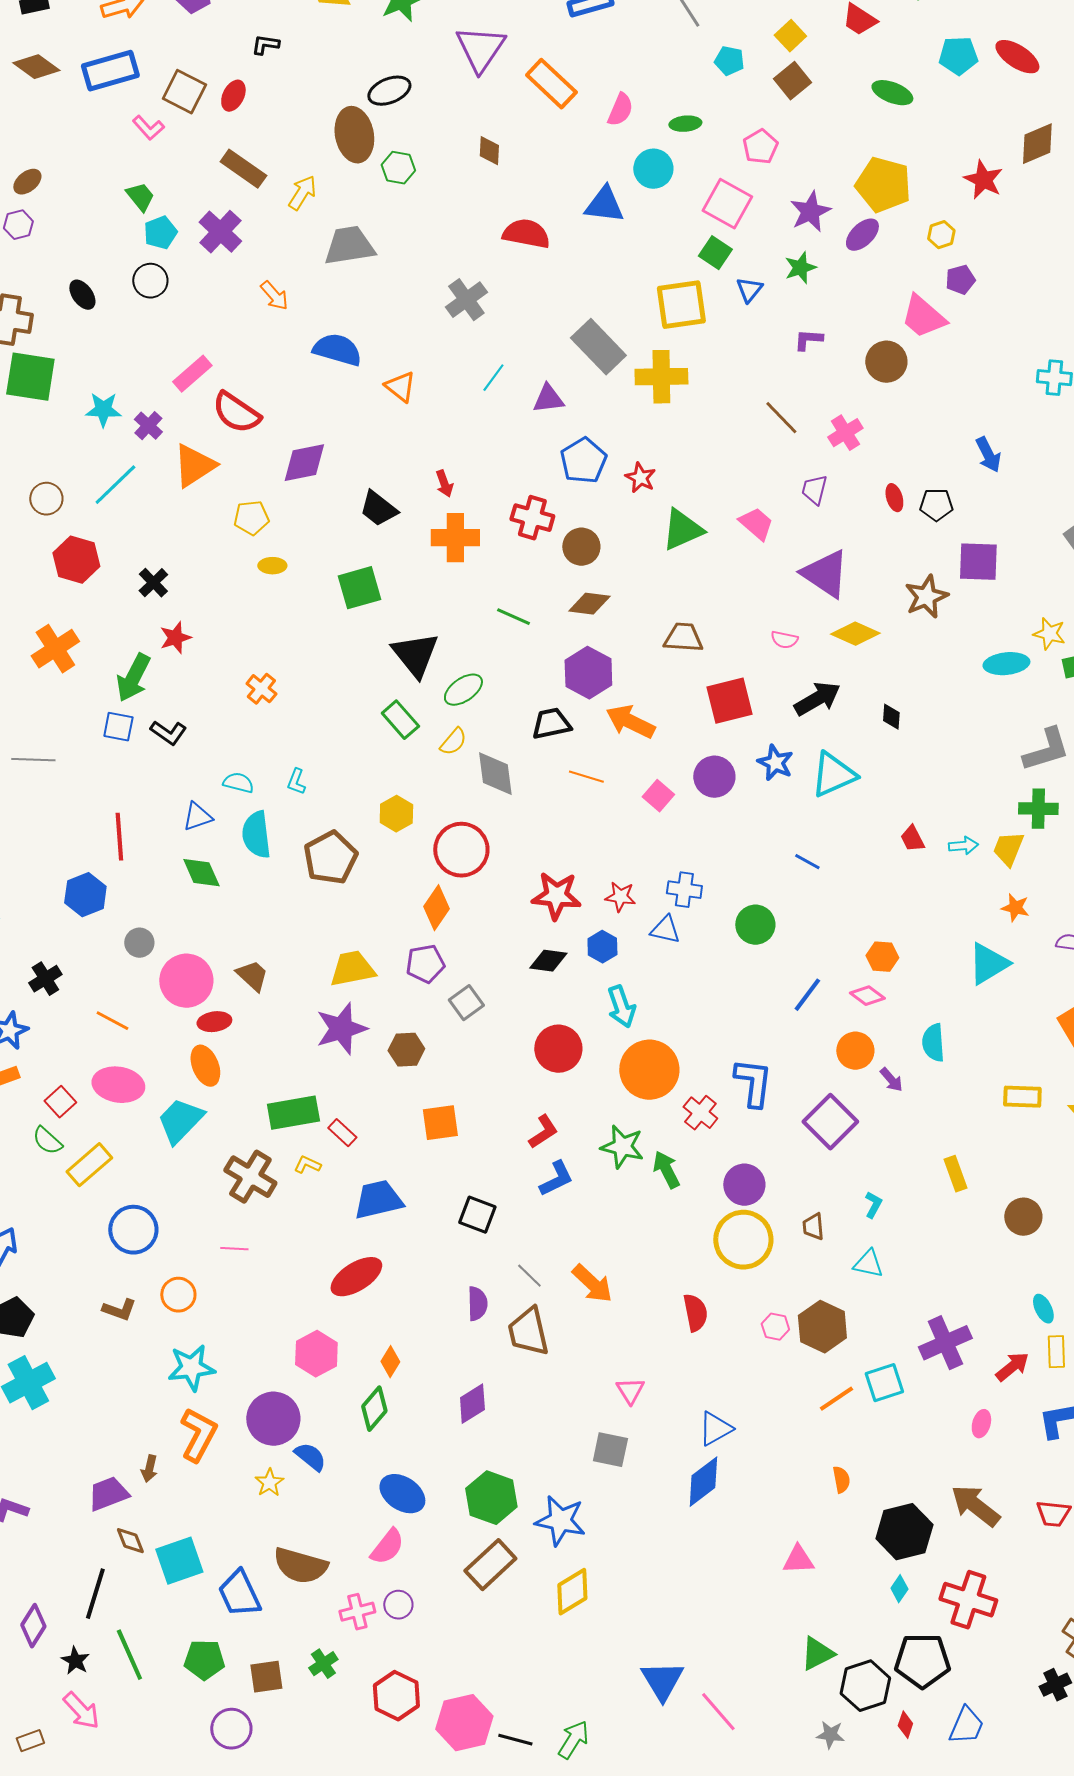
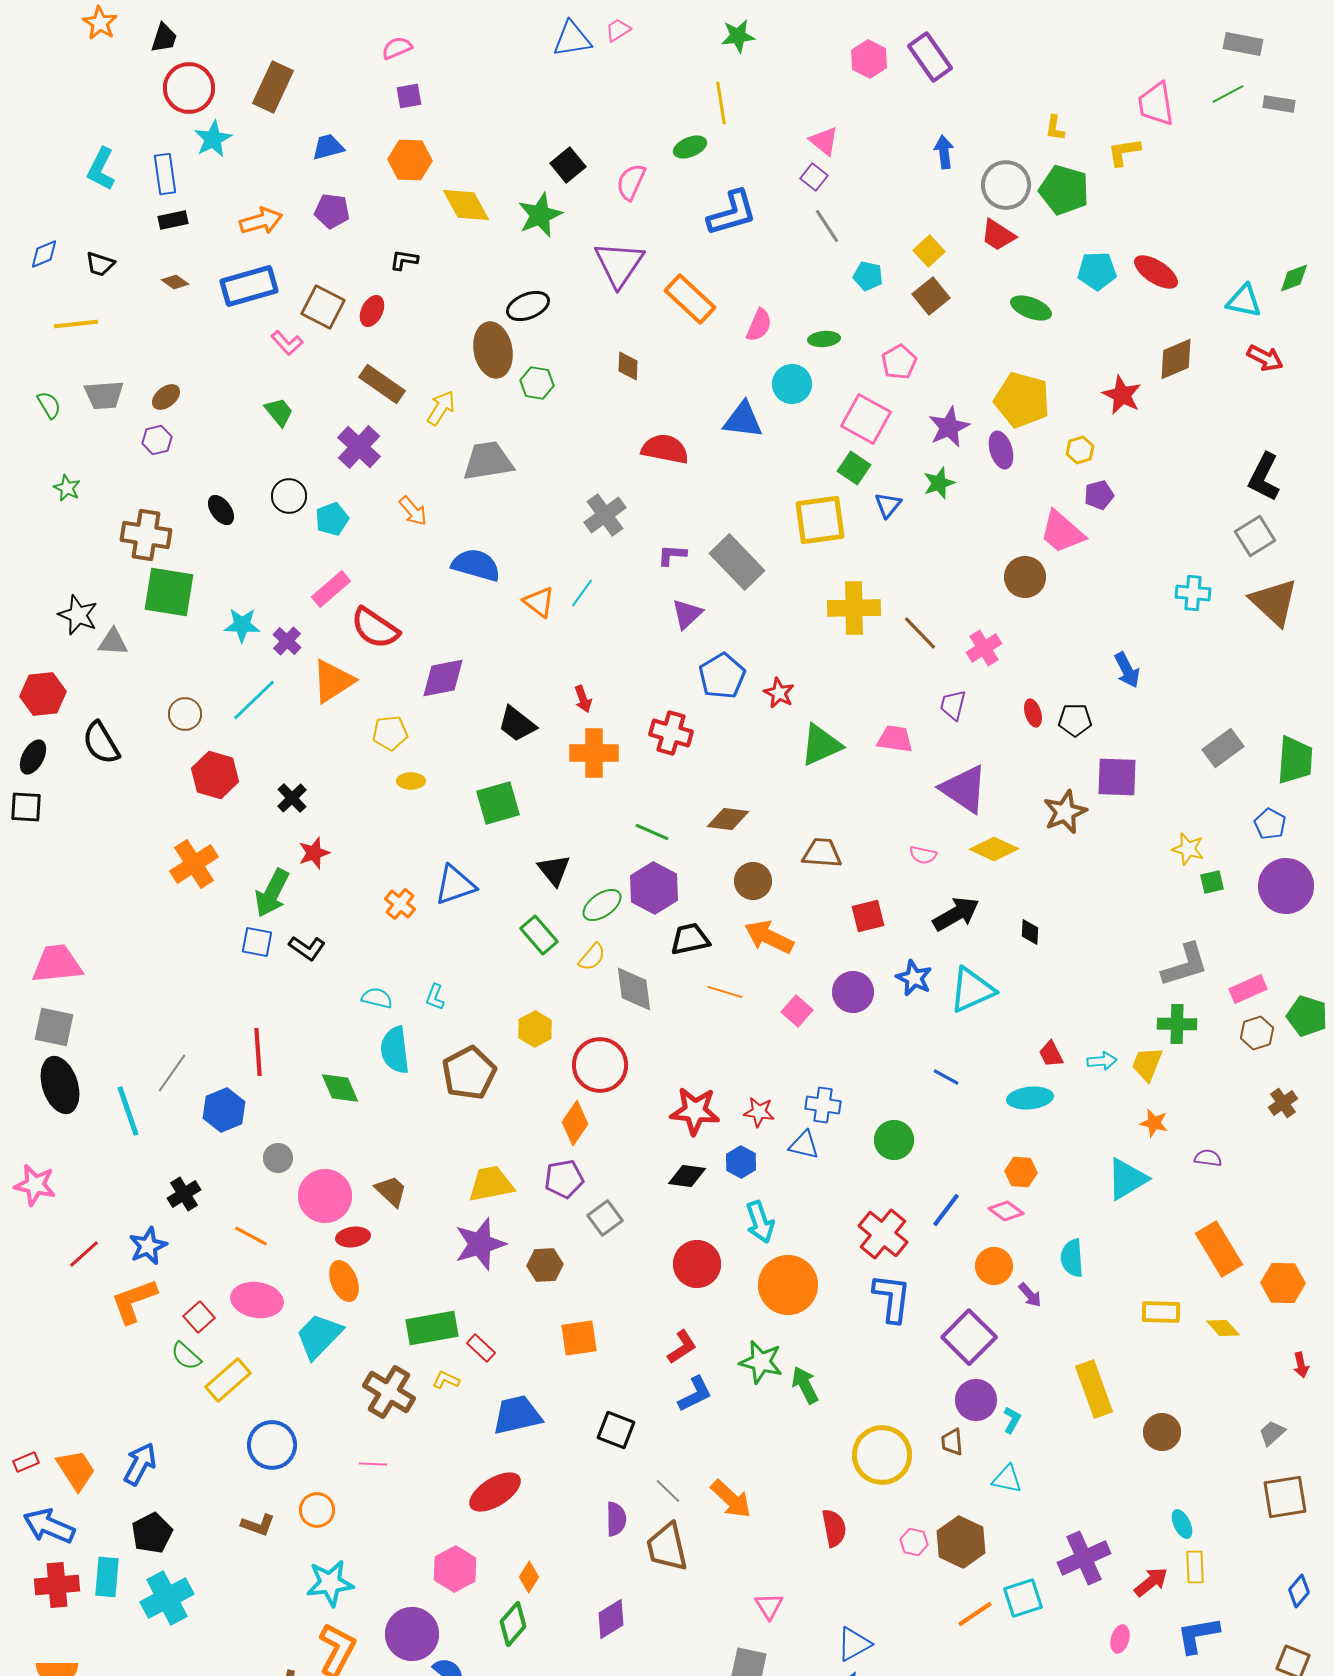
brown diamond: (36, 67) -> (175, 282), size x0.6
cyan pentagon: (160, 233) -> (332, 519), moved
purple ellipse: (862, 235) -> (1001, 450), turned -63
purple L-shape: (808, 340) -> (672, 555), moved
yellow cross: (661, 377) -> (854, 608), moved
cyan line: (493, 378) -> (582, 593), moved
purple triangle: (548, 399) -> (687, 614), turned -36
pink trapezoid: (756, 524) -> (895, 739), turned -33
brown circle: (581, 547) -> (753, 881), moved
black triangle: (415, 655) -> (554, 870), size x0.7
cyan ellipse: (1006, 664) -> (1030, 1098), moved
purple hexagon: (588, 673) -> (654, 888), moved
red square: (729, 701) -> (868, 916), size x0.7
gray line: (33, 760) -> (172, 1073), moved, turned -57
blue triangle: (197, 817) -> (455, 885), moved, size x1.4
red cross: (700, 1113) -> (883, 1234), moved, size x1.4
yellow rectangle: (955, 1174) -> (1094, 1389), size x1.6
purple circle: (744, 1185) -> (976, 1400), moved

